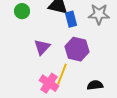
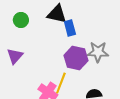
gray star: (99, 14) -> (98, 52), moved
purple triangle: (42, 47) -> (15, 56), moved

